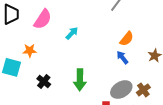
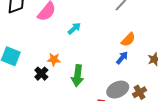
orange star: (30, 51) -> (54, 59), moved
blue arrow: (122, 58) -> (122, 58), turned 72

